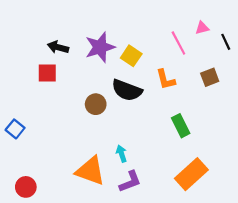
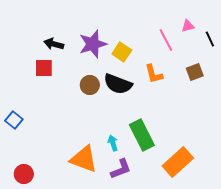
brown circle: (96, 104) -> (90, 85), moved
green rectangle: (181, 126) -> (142, 135), moved, size x1.4

